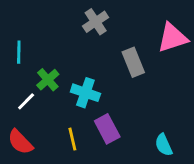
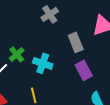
purple rectangle: (107, 129) -> (84, 70), moved

